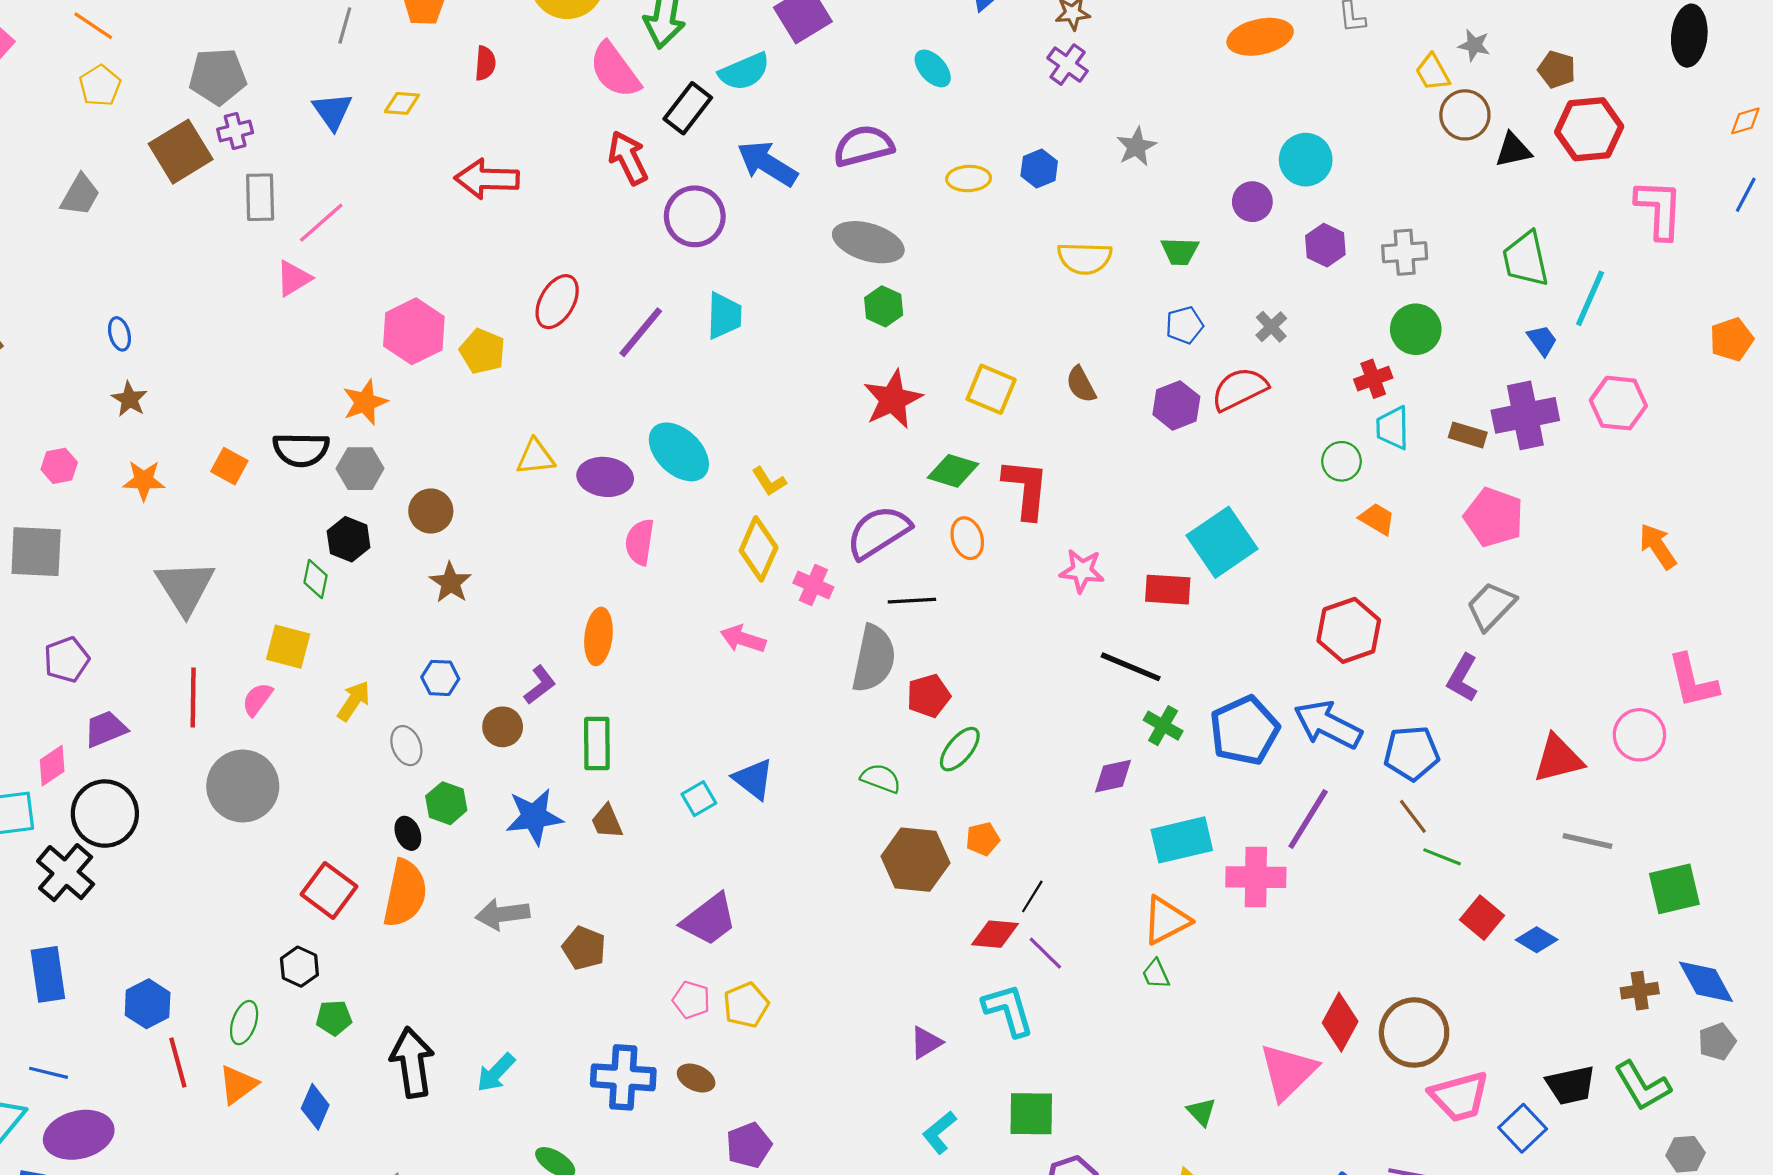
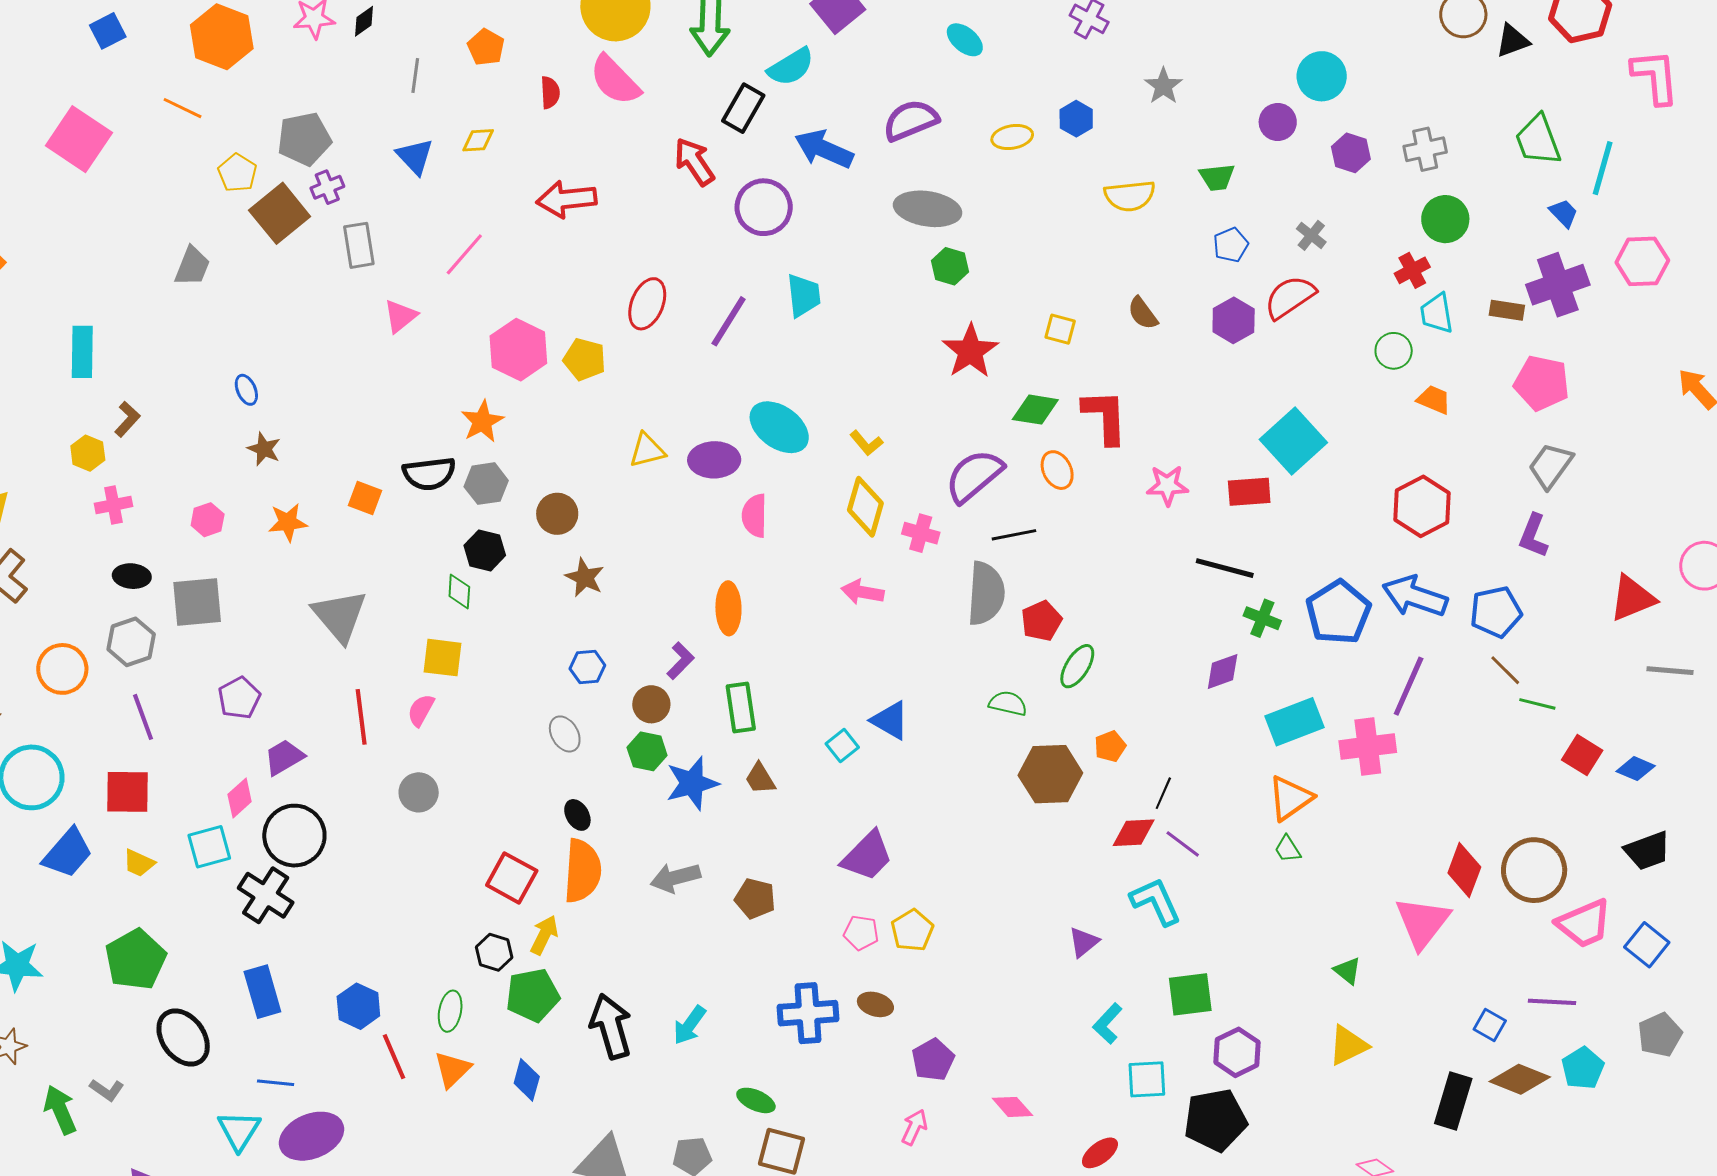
pink semicircle: (615, 70) -> (615, 80), moved
yellow pentagon: (100, 86) -> (237, 173), moved
pink line: (321, 223) -> (464, 254), moved
yellow square: (991, 389) -> (1060, 329), size x0.7
yellow arrow: (354, 701) -> (544, 935), moved
gray circle: (243, 786) -> (419, 792), size x0.6
green hexagon: (446, 803) -> (647, 751), moved
green pentagon: (334, 1018) -> (533, 995), size x1.6
black trapezoid: (1571, 1085) -> (1647, 851), moved

